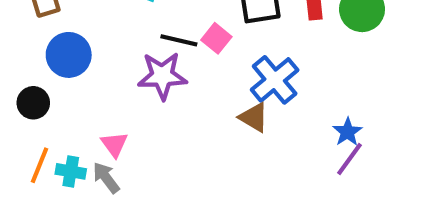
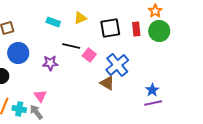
pink square: (216, 38) -> (89, 55), moved
purple star: (162, 76) -> (50, 63), moved, size x0.7
purple line: (350, 159) -> (153, 103), turned 42

